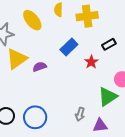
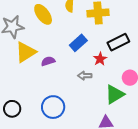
black rectangle: (109, 44) -> (118, 42), size x1.5
gray arrow: (80, 114) -> (85, 76), moved, turned 72
blue circle: (35, 117) -> (53, 107), moved

